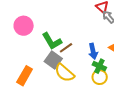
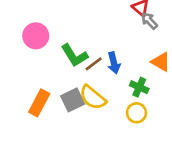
blue arrow: (93, 51) -> (114, 63), moved
gray square: (53, 60) -> (73, 100), moved, turned 30
yellow circle: (100, 77) -> (137, 113), moved

